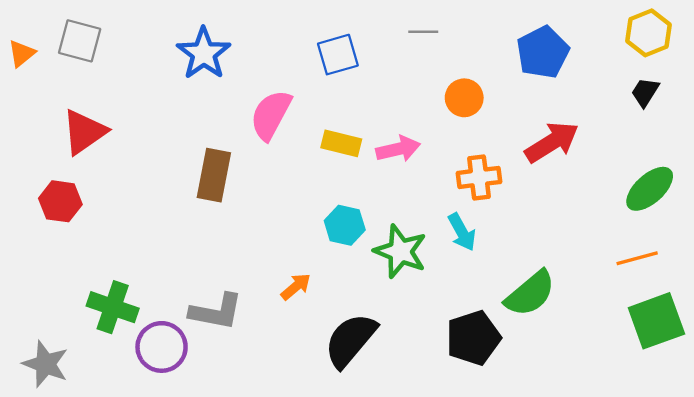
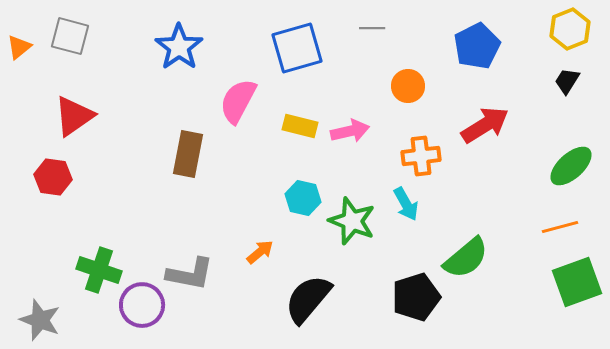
blue square: (338, 55) -> (297, 48), size x1.4

